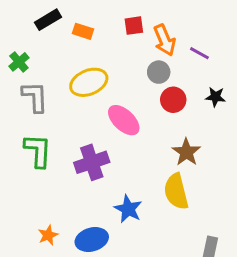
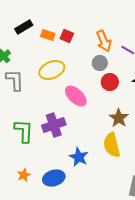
red square: (134, 26) -> (67, 36), moved, turned 32
green L-shape: (38, 151) -> (24, 131), moved

